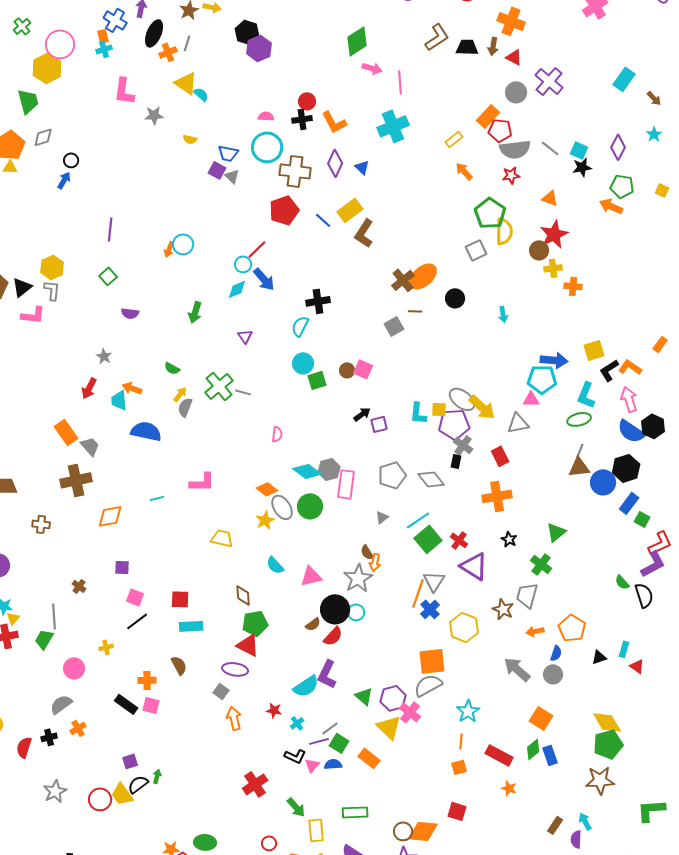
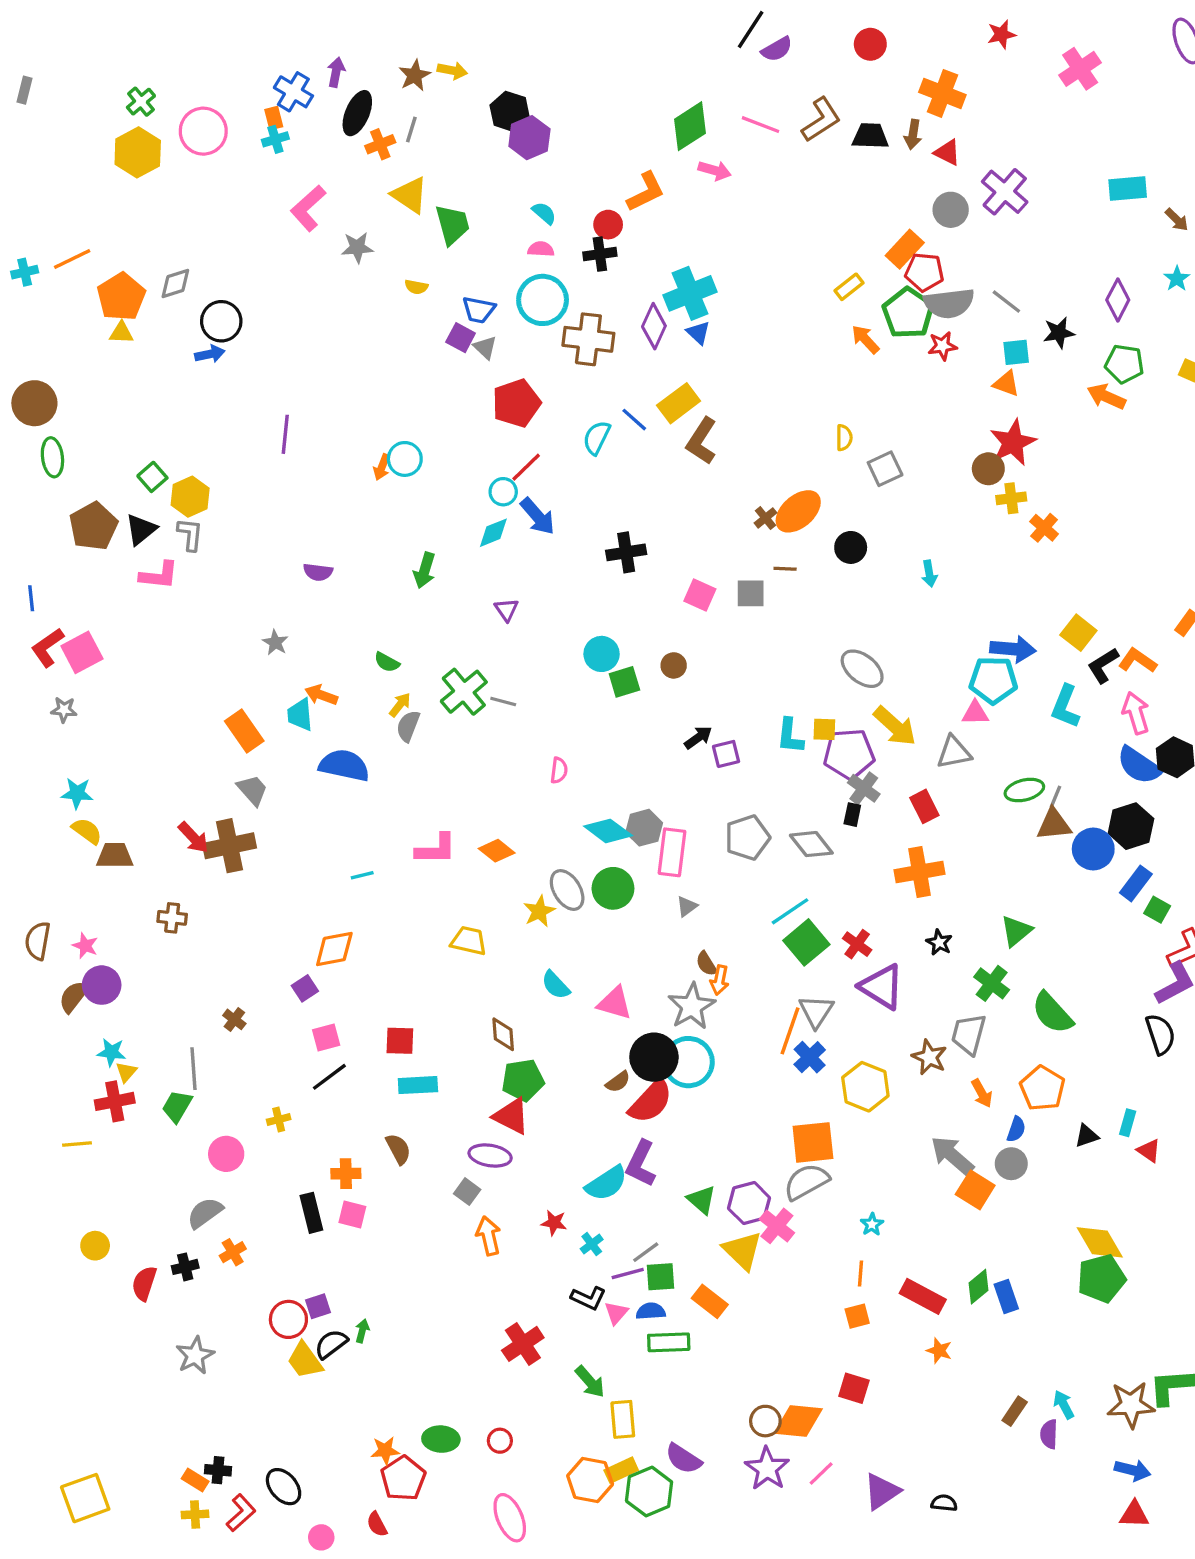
yellow hexagon: (47, 68) -> (138, 152), moved
cyan rectangle: (624, 79) -> (1128, 188), turned 50
pink line: (400, 82) -> (760, 125), moved, turned -65
pink L-shape: (124, 91) -> (308, 208), turned 40
cyan semicircle: (201, 94) -> (544, 213), moved
green trapezoid: (28, 101) -> (452, 225), moved
orange L-shape: (334, 122) -> (646, 192), moved, turned -88
cyan cross: (393, 126) -> (690, 293), moved
cyan square: (579, 150) -> (1016, 352), moved, turned -30
black circle: (71, 160) -> (221, 321), size x1.6
blue arrow: (64, 180) -> (210, 354), turned 48
red pentagon: (284, 210) -> (516, 403), moved
green pentagon: (490, 213) -> (908, 313), moved
yellow semicircle: (504, 231) -> (844, 438), moved, size x0.6
green square: (108, 276) -> (152, 477), moved
brown cross: (403, 280) -> (765, 518), size x0.6
orange cross: (573, 286) -> (1044, 528), turned 36
cyan semicircle: (300, 326) -> (597, 438), moved
gray square: (394, 326) -> (751, 593), turned 30
yellow square: (594, 350) -> (1078, 633), turned -35
pink square: (363, 369) -> (700, 595), moved
red arrow: (89, 388) -> (193, 838), moved, turned -70
gray ellipse: (462, 399) -> (862, 669), moved
green ellipse: (579, 419) -> (1024, 790), moved
orange rectangle: (66, 432) -> (244, 731), moved
orange diamond: (267, 489) -> (497, 851), moved
orange diamond: (110, 516) -> (334, 949), moved
gray triangle: (382, 517) -> (687, 906), moved
purple square: (122, 567) -> (305, 988), turned -35
pink triangle: (311, 576) -> (615, 1003), turned 30
green semicircle: (622, 582) -> (1052, 1013), moved, size x1.8
pink square: (135, 597) -> (326, 1037), turned -36
cyan circle: (356, 612) -> (688, 1062), size x1.8
orange arrow: (535, 631) -> (982, 1093), turned -108
red semicircle: (333, 636) -> (651, 1101), size x1.4
black rectangle: (126, 704) -> (311, 1213), turned 40
cyan star: (468, 711) -> (872, 1224), size x0.6
orange square: (541, 718) -> (975, 1190), moved
green square: (339, 743) -> (661, 1277), turned -36
brown star: (600, 780) -> (1131, 1405), moved
red circle: (100, 799) -> (288, 1319), moved
green rectangle: (355, 812) -> (669, 1342), moved
red circle: (269, 843) -> (500, 1441), moved

